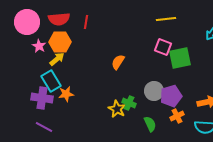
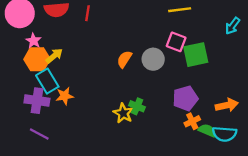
orange hexagon: (60, 42) -> (37, 59), moved
gray circle: (154, 91) -> (153, 59), moved
green semicircle: (150, 124) -> (207, 130), moved, turned -42

